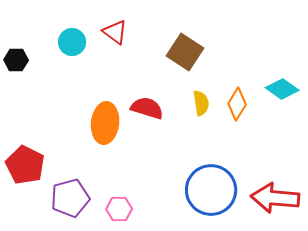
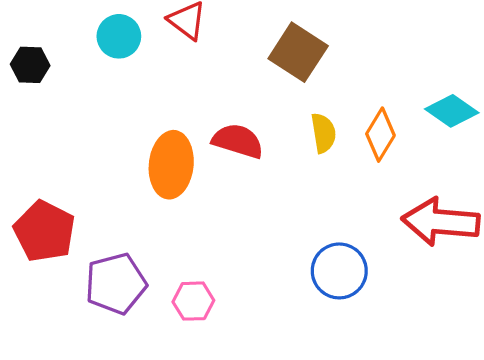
blue circle: (211, 190) -> (339, 271), size x0.7
red arrow: (275, 198) -> (441, 222), moved

